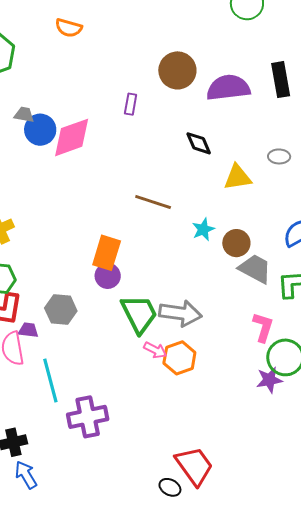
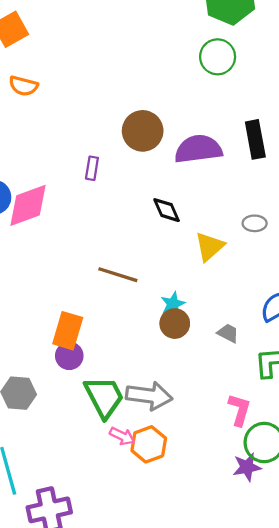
yellow triangle: (237, 177) -> (210, 247), turned -32
brown circle: (236, 243) -> (175, 324), moved
gray trapezoid: (255, 269) -> (228, 333), moved, size x0.6

